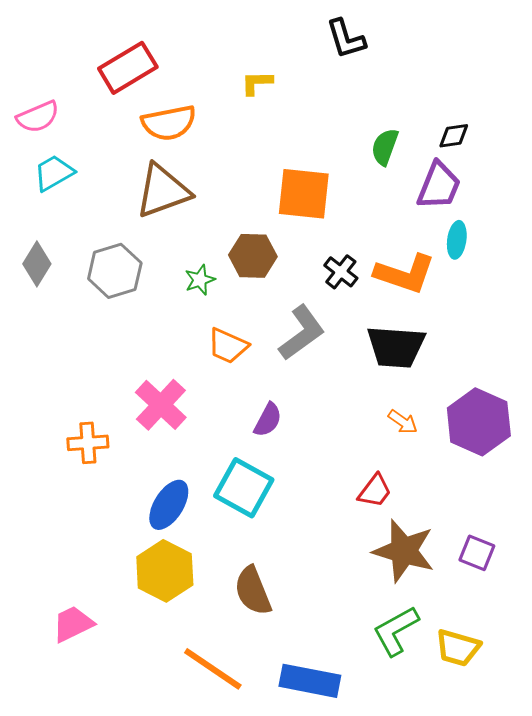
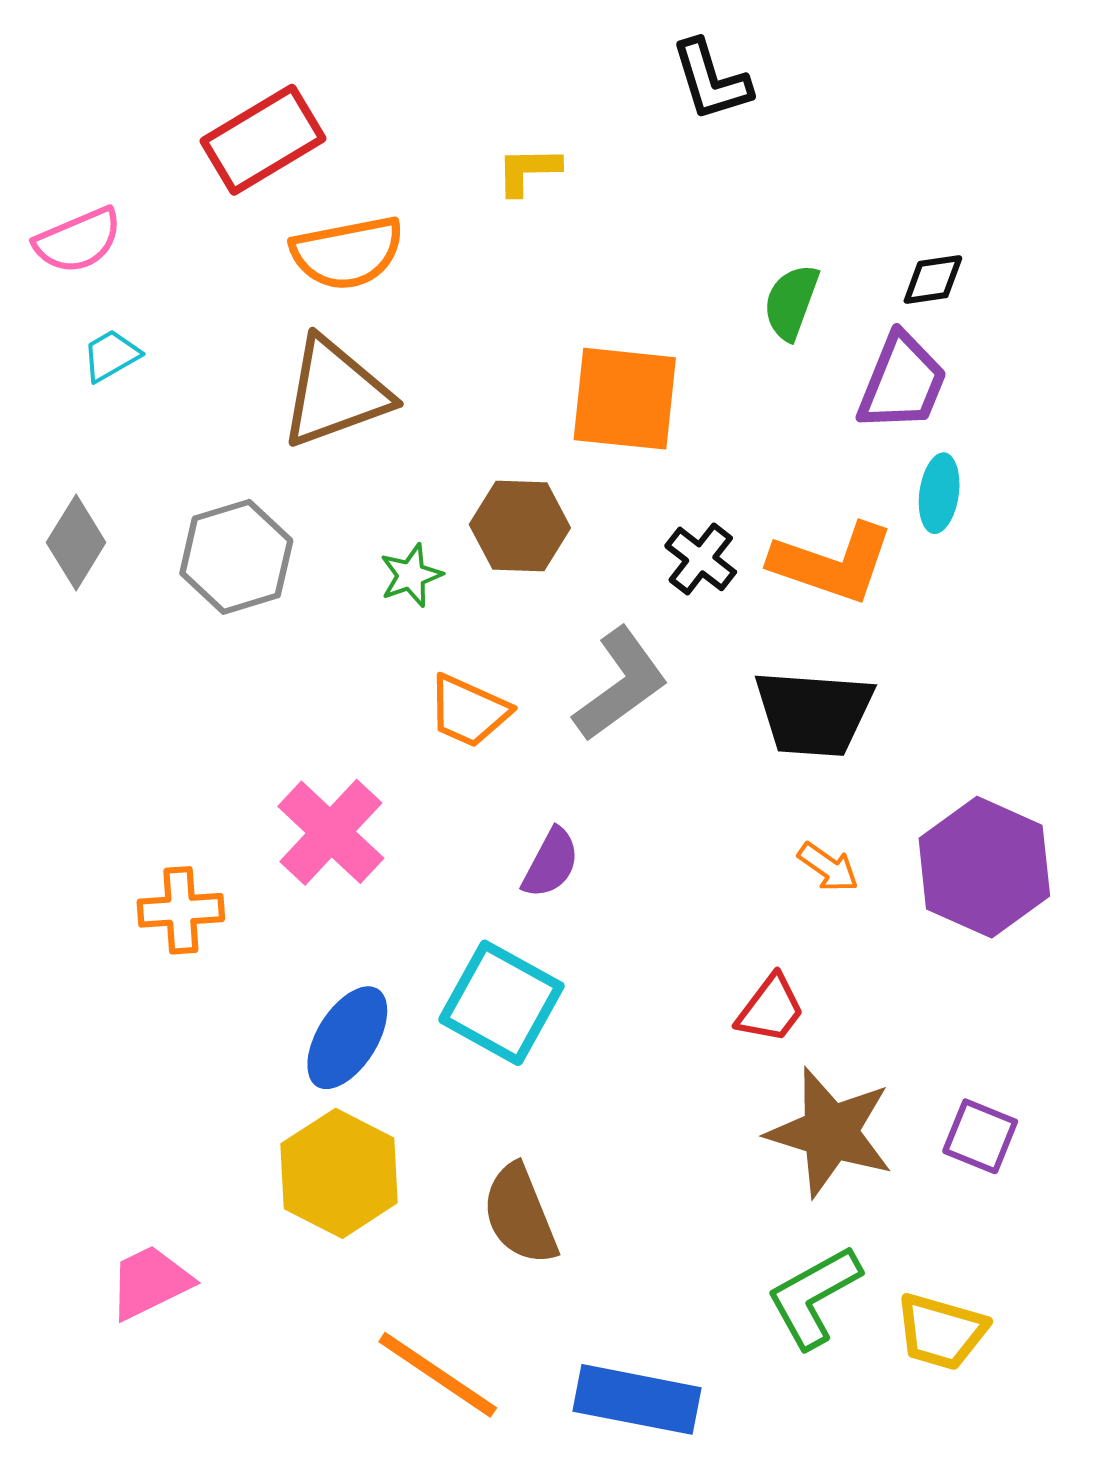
cyan trapezoid: (54, 173) -> (111, 355), size x0.7

